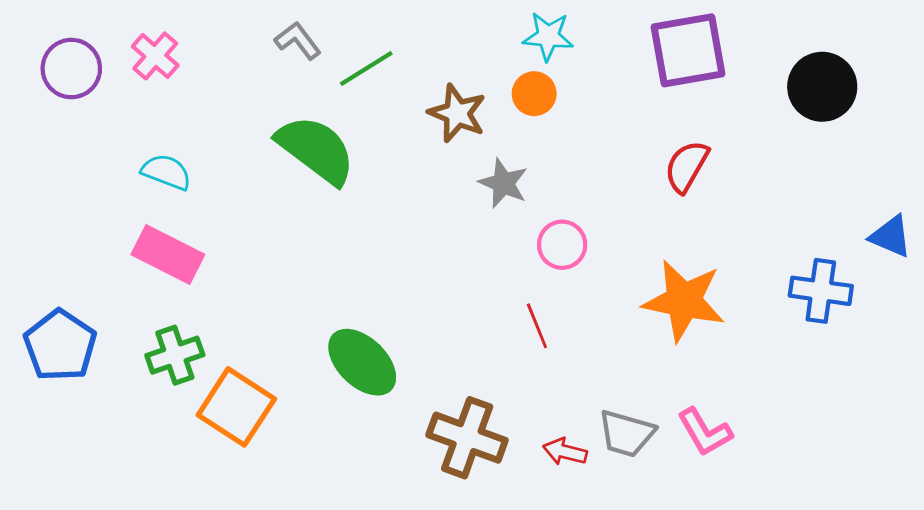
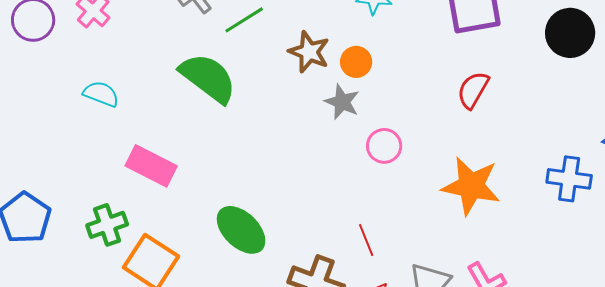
orange circle: (534, 94) -> (356, 62), moved
pink rectangle: (168, 254) -> (151, 166), moved
red line: (537, 326) -> (366, 240), moved

